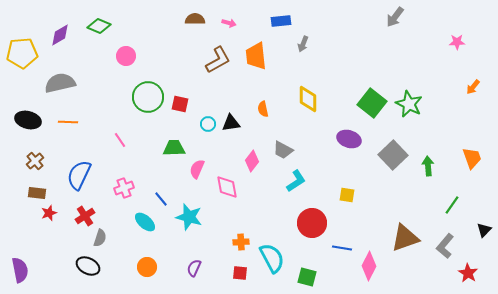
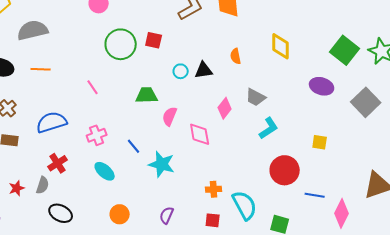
red square: (180, 104) -> (154, 40), moved
blue semicircle: (79, 175) -> (52, 122), turned 48
red star: (49, 213) -> (17, 188), moved
cyan ellipse: (145, 222) -> (105, 171), moved
gray semicircle: (100, 238) -> (43, 185), moved

